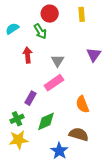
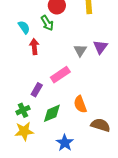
cyan semicircle: (12, 29) -> (24, 27), moved, turned 88
gray triangle: (57, 61) -> (80, 50), moved
orange semicircle: (82, 104) -> (80, 104), moved
brown semicircle: (79, 134) -> (100, 125), moved

